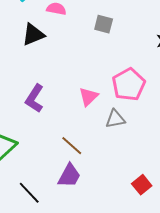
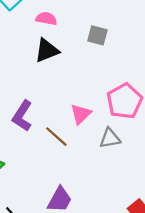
black triangle: (33, 35) -> (47, 50), moved
brown line: (72, 146) -> (56, 137), moved

